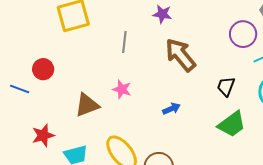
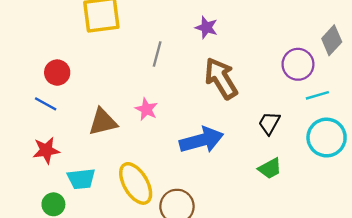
blue line: (20, 89) -> (46, 104), moved
blue arrow: (171, 109) -> (201, 140), size x2.0
green trapezoid: (232, 124) -> (270, 168), size x0.7

